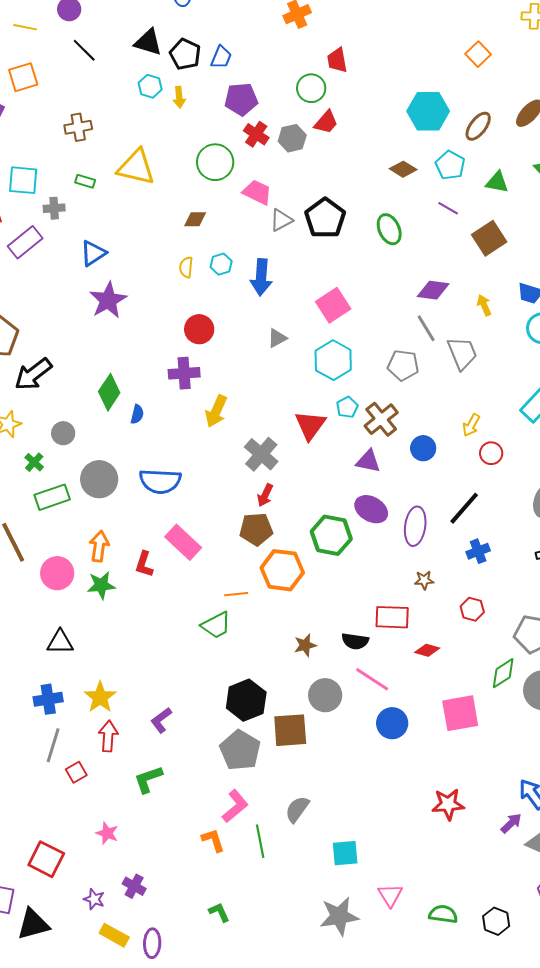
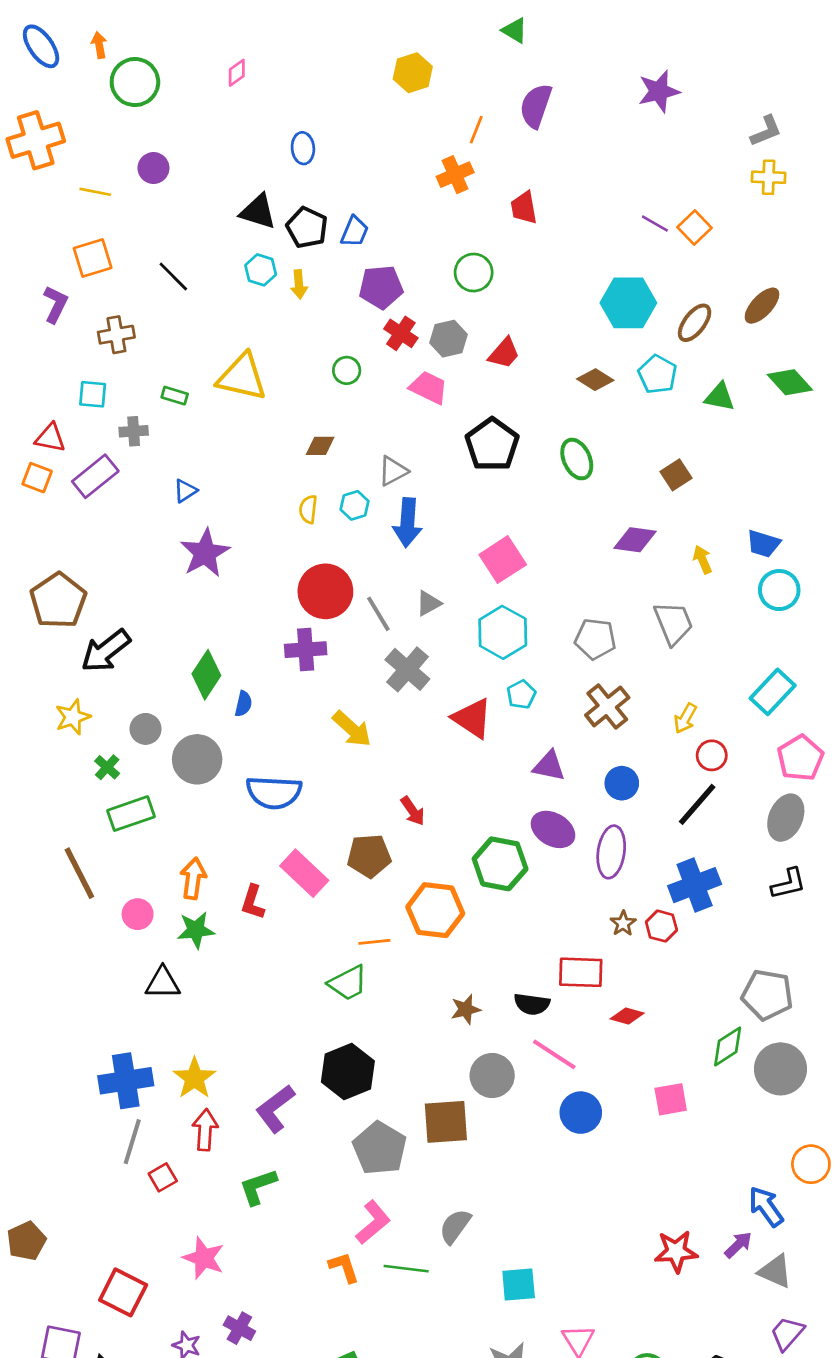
black line: (84, 50) -> (173, 276), moved
red trapezoid: (337, 60) -> (524, 208), moved
red trapezoid: (326, 122) -> (504, 353), moved
brown cross: (78, 127) -> (116, 335), moved
green circle: (215, 162) -> (347, 370), size x0.6
cyan square: (23, 180) -> (93, 394), size x0.7
pink trapezoid: (257, 192) -> (429, 388), moved
purple line: (448, 208) -> (655, 224), moved
gray triangle: (281, 220) -> (393, 471), moved
brown square: (489, 238) -> (676, 475), moved, size x0.7
blue triangle: (93, 253) -> (185, 491), size x0.7
gray line: (426, 328) -> (378, 614), moved
red circle: (199, 329) -> (325, 591), size x1.4
yellow arrow: (216, 411) -> (352, 729), moved, turned -72
brown cross: (381, 419) -> (607, 706), moved
red triangle: (310, 425) -> (472, 718), turned -32
blue circle: (423, 448) -> (622, 783), moved
gray cross: (261, 454) -> (407, 669), moved
gray circle: (99, 479) -> (197, 759), moved
red arrow: (265, 495) -> (413, 811), turned -60
black line: (464, 508) -> (697, 804), moved
brown pentagon: (256, 529) -> (369, 856), moved
blue cross: (478, 551) -> (695, 885), size x1.6
pink circle: (57, 573) -> (138, 914), size x0.7
brown star: (424, 580) -> (623, 923), turned -30
red hexagon: (472, 609) -> (661, 926), moved
black triangle: (60, 642) -> (163, 983), moved
blue cross: (48, 699) -> (126, 1081), size x1.4
black hexagon: (246, 700) -> (348, 1072), moved
pink square: (460, 713) -> (671, 1099), size x0.7
purple L-shape: (161, 720) -> (275, 1109), size x1.4
red star: (448, 804) -> (676, 1251), moved
pink star: (107, 833) -> (204, 1258), size x1.4
green line: (260, 841) -> (406, 1269), turned -72

